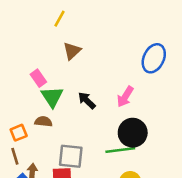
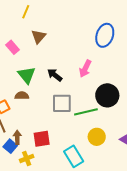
pink rectangle: (38, 78) -> (13, 47), moved
black circle: (133, 133) -> (107, 95), moved
gray square: (71, 156) -> (62, 103), moved

